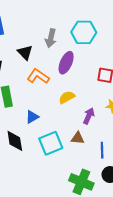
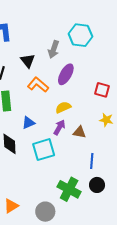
cyan hexagon: (84, 32) -> (80, 35), moved
purple arrow: (89, 116) -> (59, 127), moved
brown triangle: (78, 138) -> (79, 132), moved

